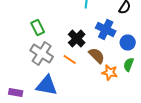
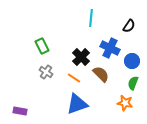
gray cross: (42, 54) -> (46, 72), size x0.6
orange star: (110, 72) -> (125, 103), moved
blue triangle: (47, 86) -> (77, 104), moved, turned -30

